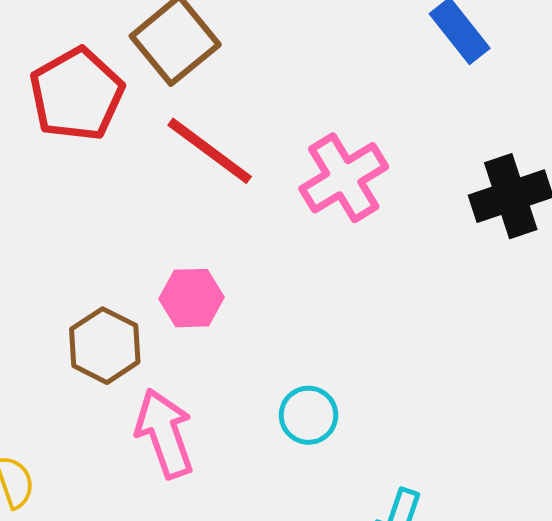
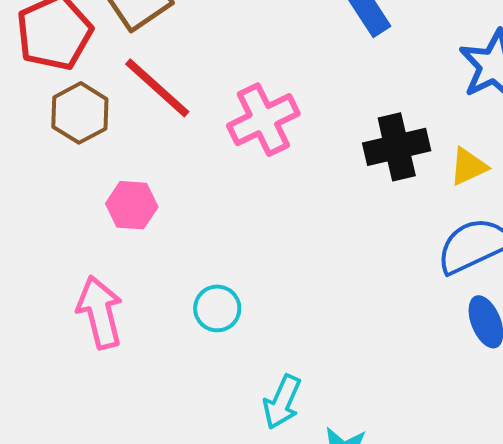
brown hexagon: (105, 346) -> (80, 113), moved

